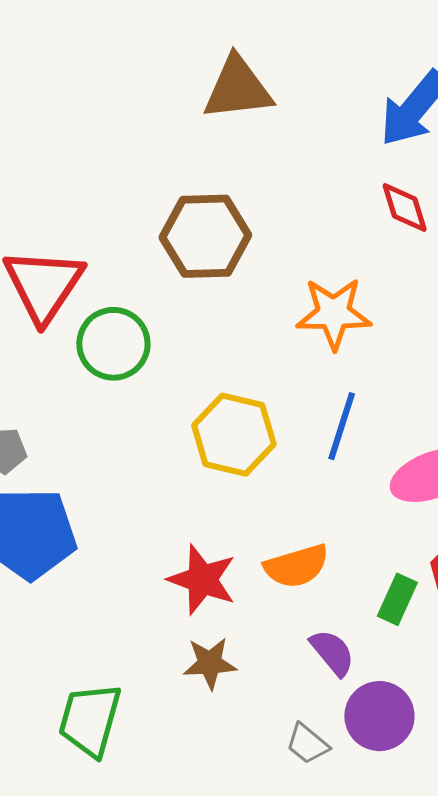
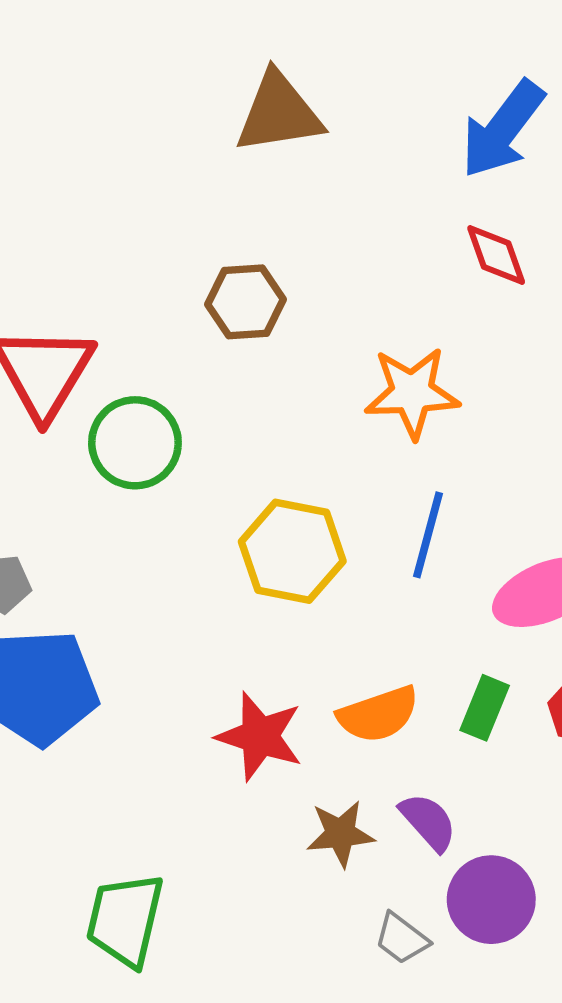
brown hexagon: (205, 236) -> (245, 302), size x0.7
green rectangle: (397, 599) -> (485, 708), moved
brown star: (210, 663) -> (340, 834), moved

